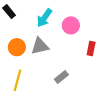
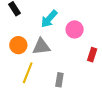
gray rectangle: (61, 77) -> (59, 80), turned -48
yellow line: (18, 80) -> (28, 73), moved

